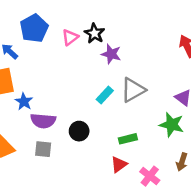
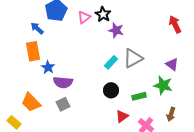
black circle: (79, 131) -> (111, 90), moved
green rectangle: (128, 139) -> (139, 96), moved
gray square: (43, 149) -> (63, 104), turned -32

